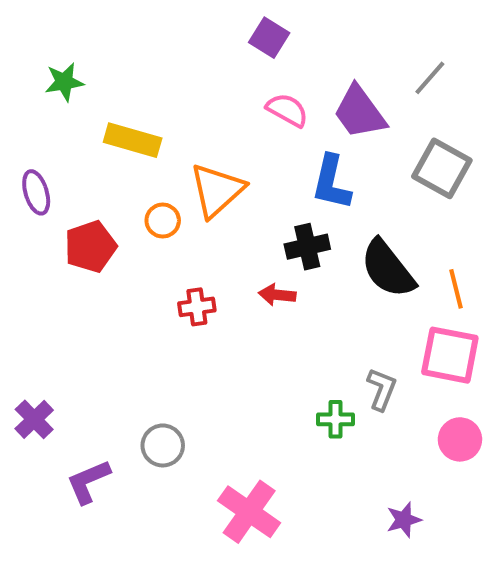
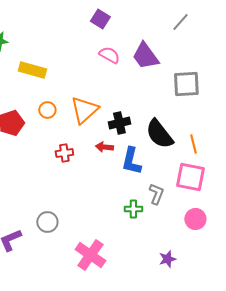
gray line: (430, 78) -> (180, 22), moved
gray square: (442, 168) -> (186, 84), turned -32
blue L-shape: (331, 182) -> (131, 161), moved
orange triangle: (217, 190) -> (84, 110), moved

